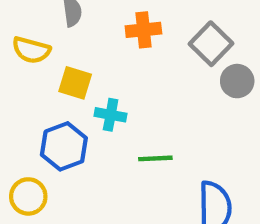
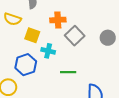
orange cross: (143, 30) -> (58, 20), moved
gray square: (211, 44) -> (75, 36), moved

